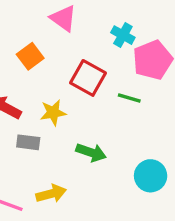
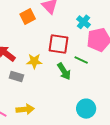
orange square: (30, 56) -> (28, 16), moved
red square: (88, 78) -> (58, 44), turned -30
green arrow: (91, 152) -> (64, 71), moved, turned 30

